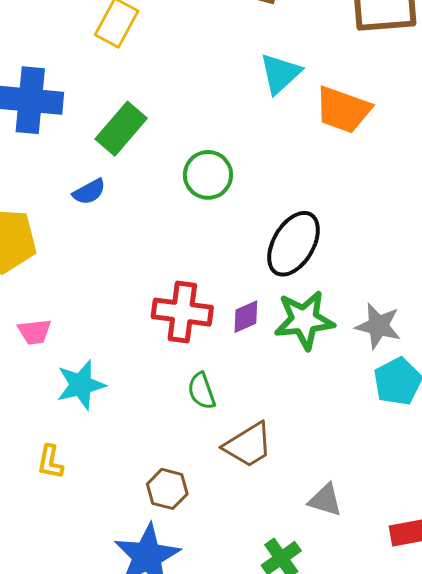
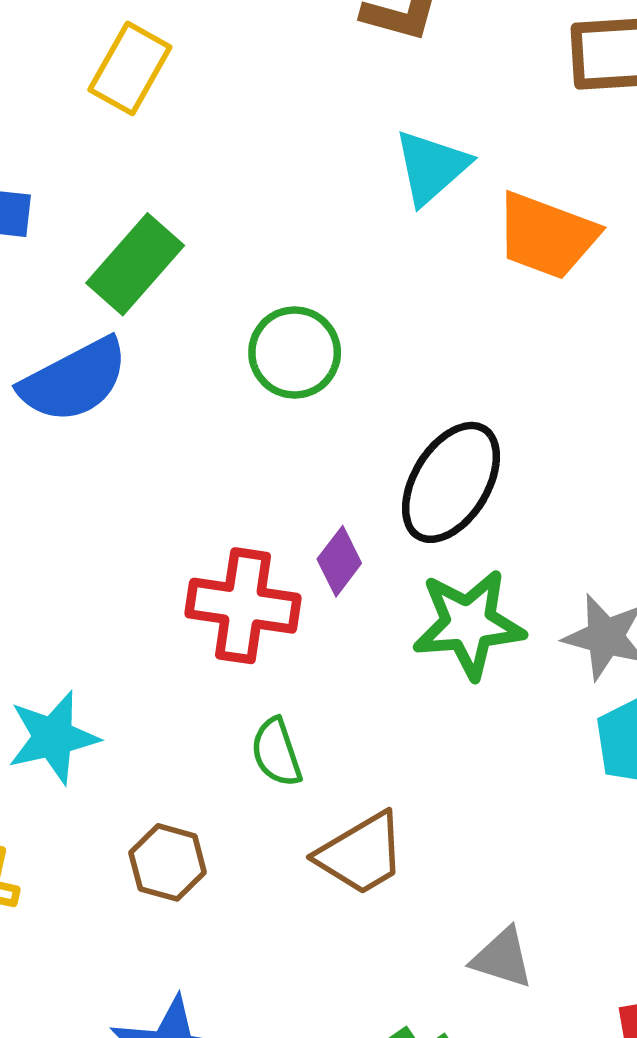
blue semicircle: (89, 192) -> (74, 380), size x1.8
purple diamond: (246, 317) -> (339, 561), moved, turned -30
brown hexagon: (167, 489) -> (168, 862), moved

